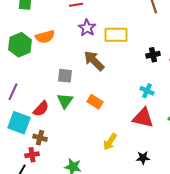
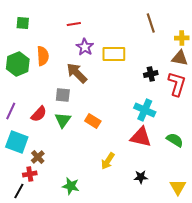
orange semicircle: (45, 37) -> (43, 56), turned -78
brown arrow: (94, 61) -> (77, 73), moved
cyan cross: (147, 91) -> (145, 110), size x1.5
red semicircle: (41, 109) -> (39, 114), moved
brown cross: (40, 138) -> (38, 157), turned 32

